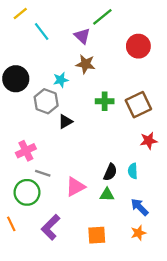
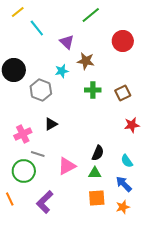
purple triangle: (82, 36) -> (67, 42), moved
brown star: (86, 64) -> (86, 61), moved
cyan star: (61, 80) -> (62, 71), moved
brown square: (138, 105) -> (123, 93), size x0.7
black triangle: (65, 122) -> (51, 124), moved
cyan semicircle: (133, 171) -> (127, 161), moved, turned -32
orange square: (97, 235) -> (97, 198), moved

